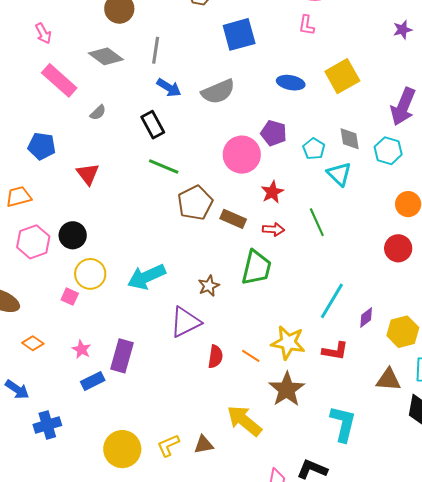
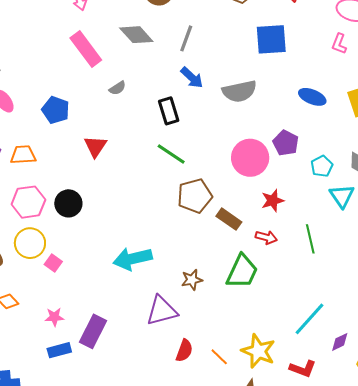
yellow circle: (90, 274) -> (30, 243), moved
pink star: (81, 349) -> (54, 317), turned 30

